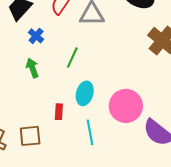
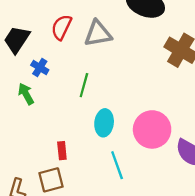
green arrow: (32, 68) -> (26, 94), moved
red rectangle: (59, 112) -> (62, 151), moved

